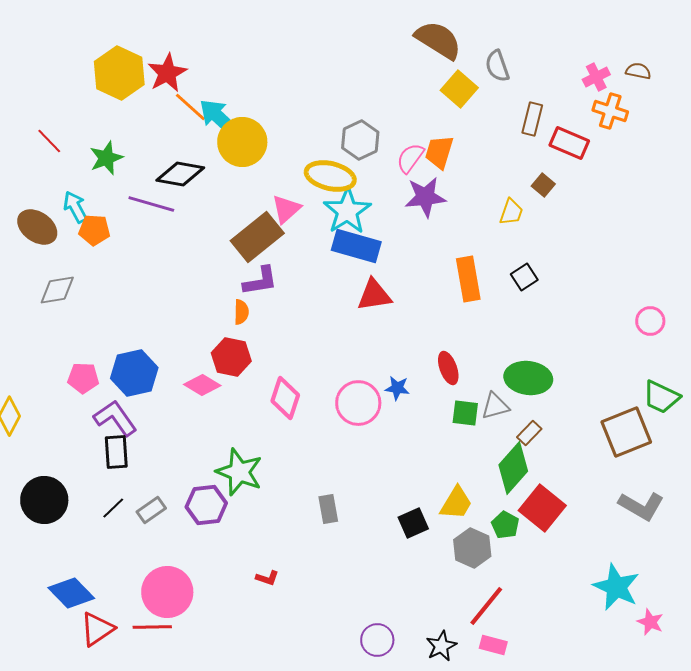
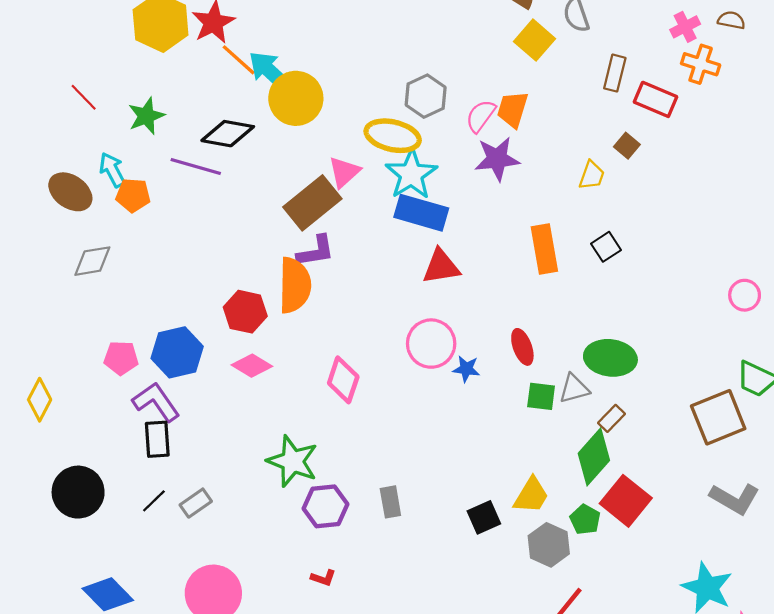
orange semicircle: (241, 312) -> (295, 285), size x2.0
red hexagon: (231, 357) -> (245, 312), moved
pink circle: (358, 403) -> (431, 344), moved
purple hexagon: (206, 505) -> (326, 506), moved

